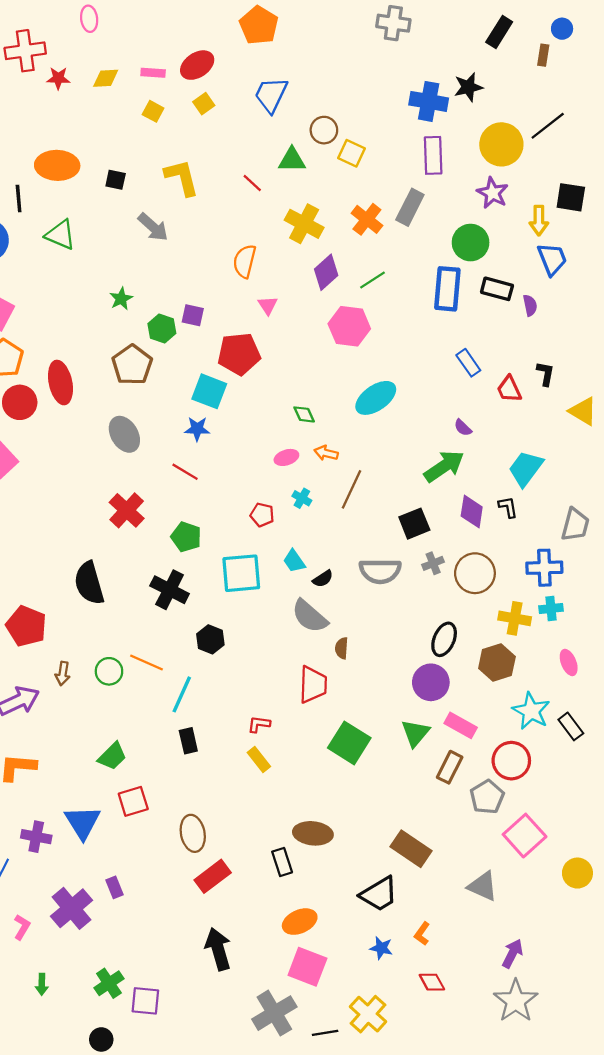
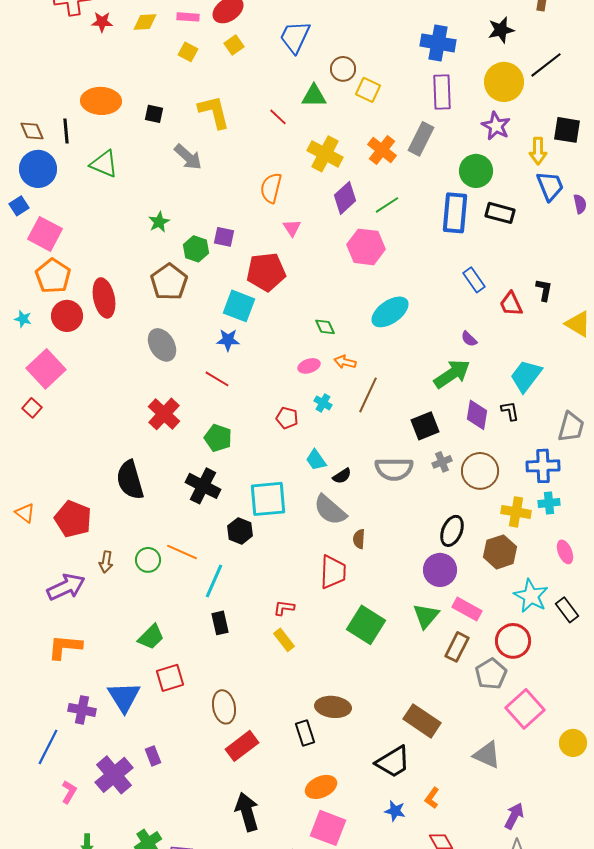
black star: (468, 87) -> (501, 30), moved
purple semicircle: (530, 305) -> (580, 204), moved
cyan square: (241, 573) -> (268, 499), moved

